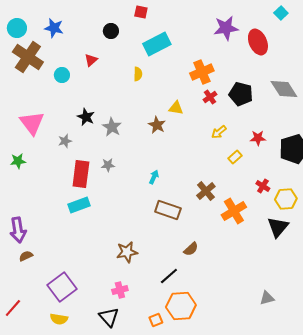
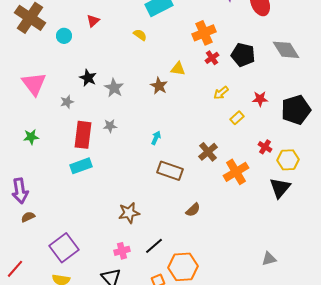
yellow semicircle: (138, 74) -> (140, 35), turned -56
green star: (18, 161) -> (31, 137), moved
black line: (169, 276) -> (154, 246), moved

